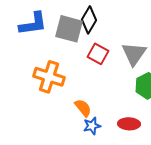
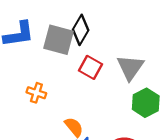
orange cross: (49, 77) -> (36, 93), size x0.6

